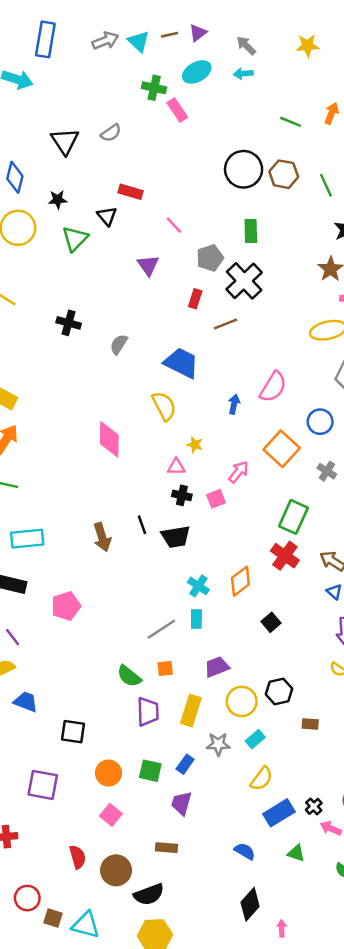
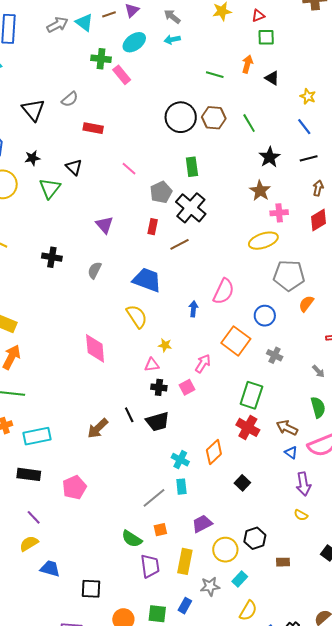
red rectangle: (131, 192) -> (93, 128), moved
purple triangle: (148, 265) -> (104, 225), moved
brown arrow: (102, 537) -> (98, 428), turned 70

